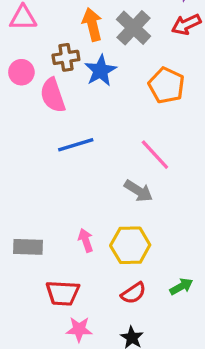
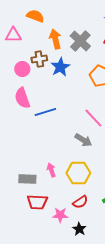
pink circle: (21, 72) -> (22, 69), moved
pink semicircle: (53, 95) -> (22, 98), moved
gray rectangle: (28, 247) -> (27, 179), moved
pink star: (79, 329) -> (60, 215), moved

